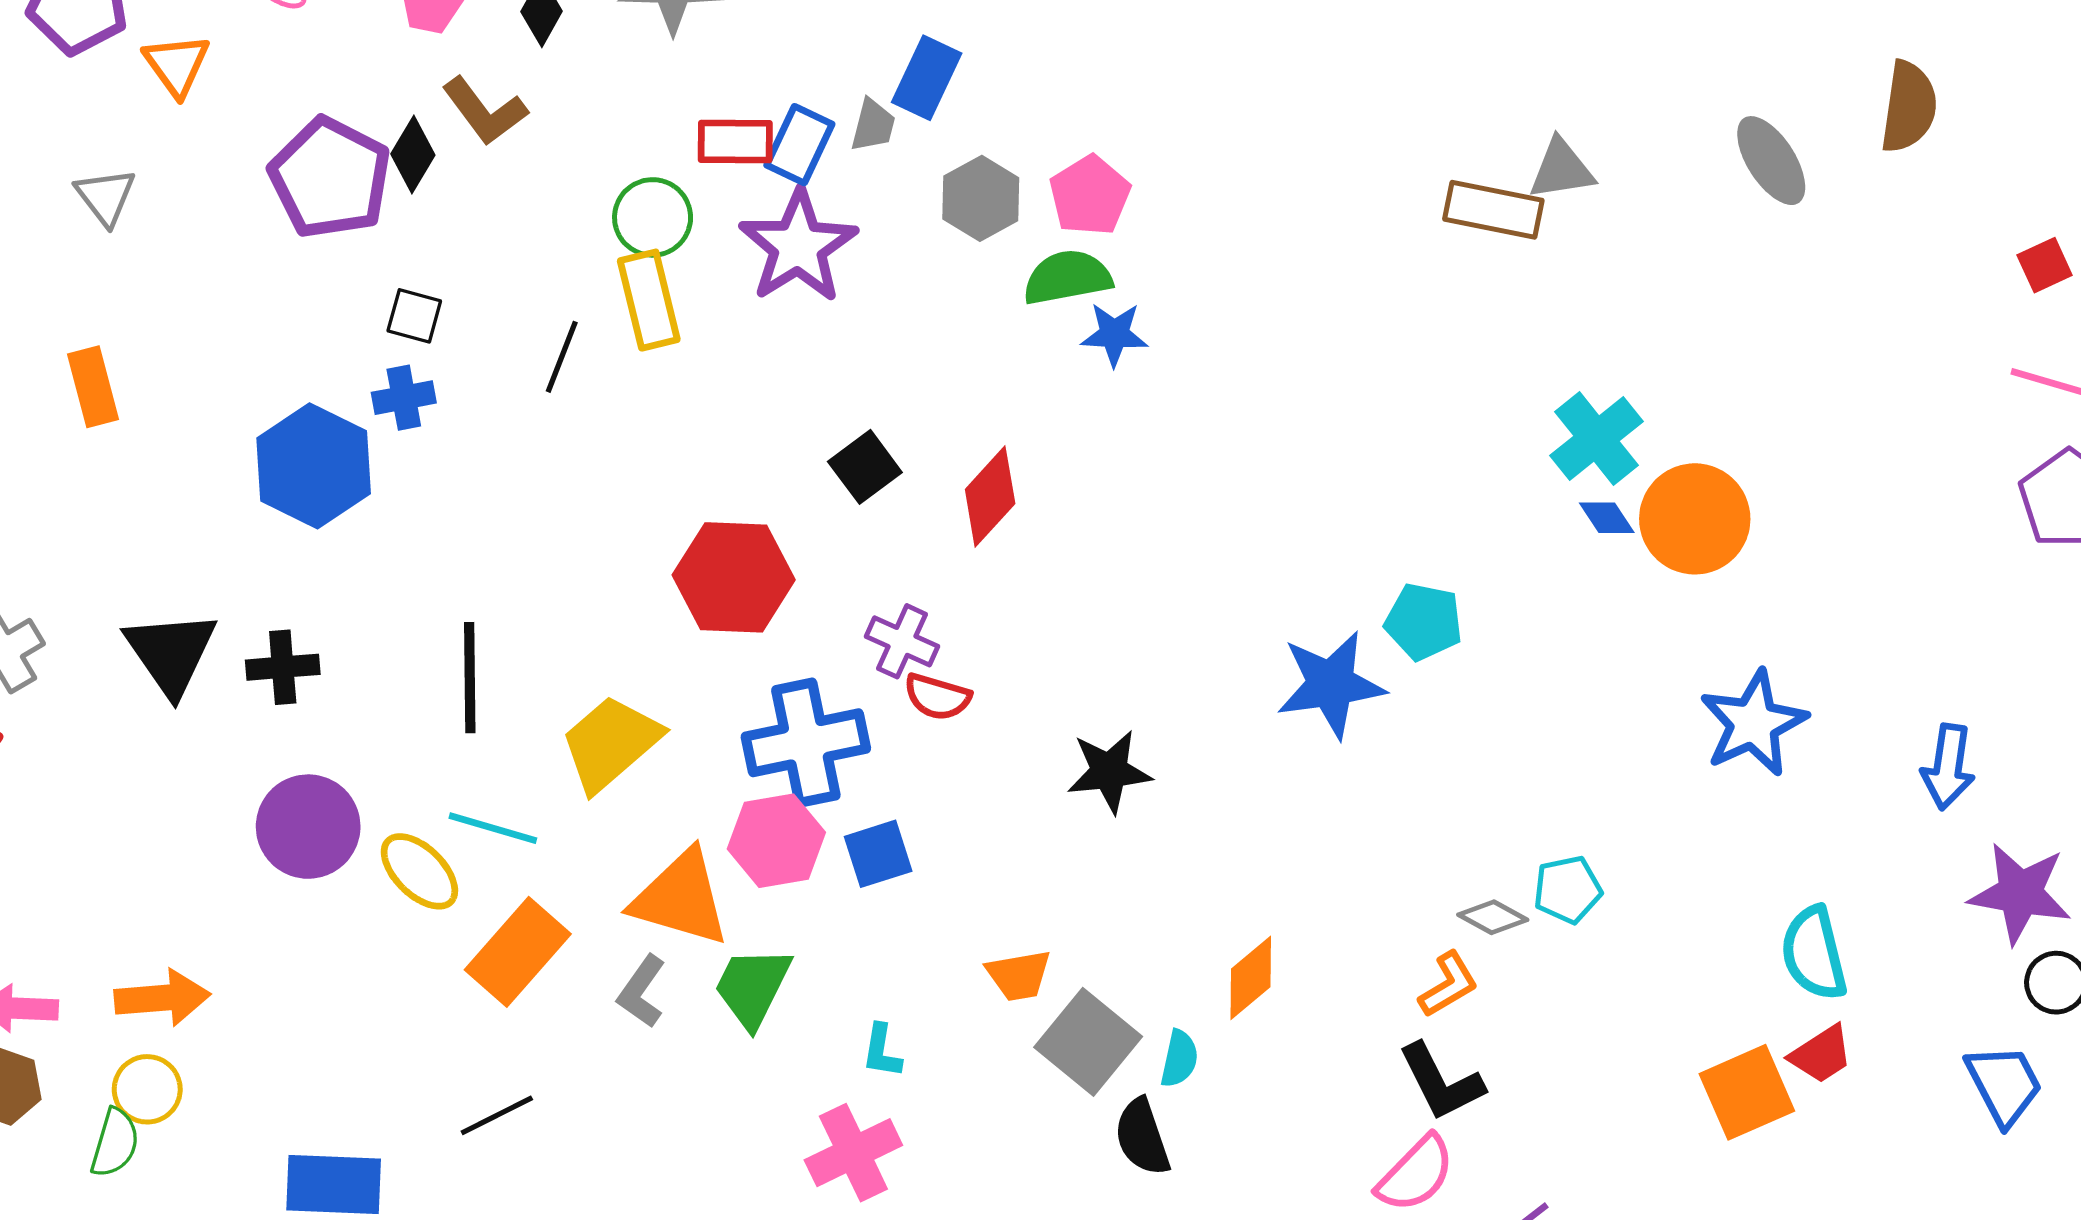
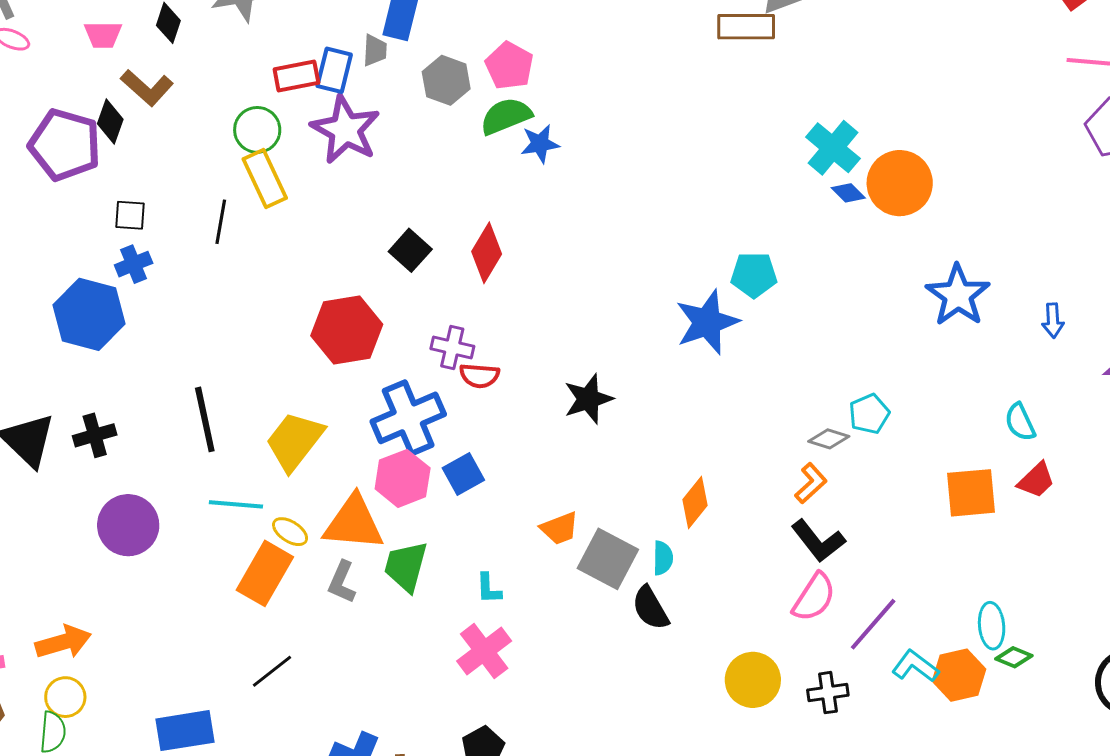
blue arrow: (1948, 767) -> (1053, 321), moved, size x0.7
yellow ellipse: (419, 871) -> (290, 532), moved, size x0.7
cyan semicircle: (1814, 953) -> (1020, 422), size x0.7
orange square: (1747, 1092) -> (971, 493), moved, turned 30

